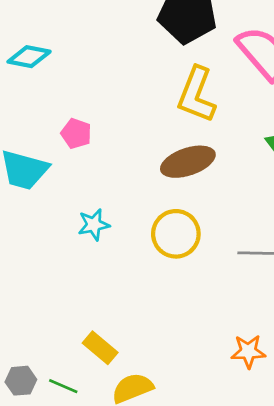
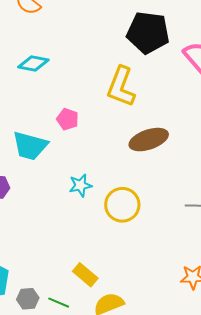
yellow L-shape: (196, 95) -> (121, 87), moved
yellow circle: (176, 234) -> (122, 205), moved

